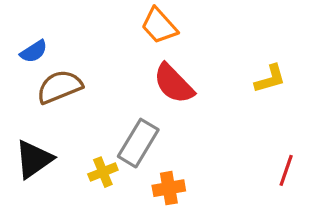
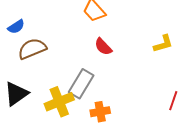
red semicircle: (174, 84) -> (103, 47), size x0.7
yellow cross: (103, 172) -> (59, 102), size x1.6

